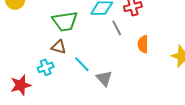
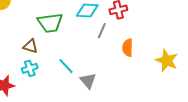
gray line: (117, 28) -> (102, 31), turned 49
brown triangle: (59, 47) -> (30, 46), moved

